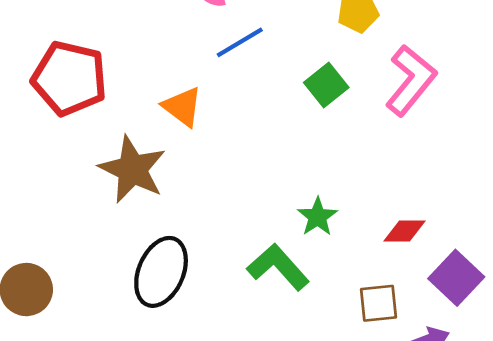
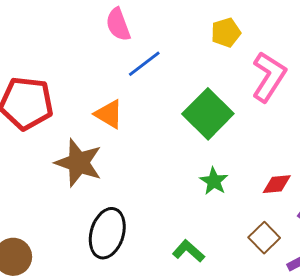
green square: (326, 85) -> (208, 114), moved, size x1.6
green L-shape: (278, 267) -> (189, 251), moved, size x0.7
brown square: (378, 303) -> (264, 238), turned -32

